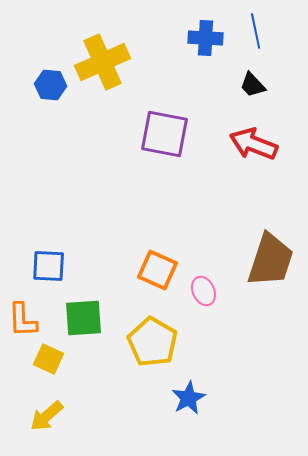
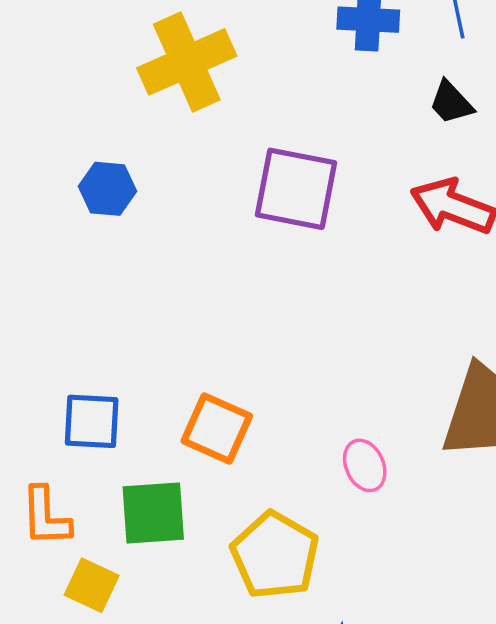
blue hexagon: (51, 85) -> (107, 189), moved
orange square: (158, 270) -> (217, 428), moved

